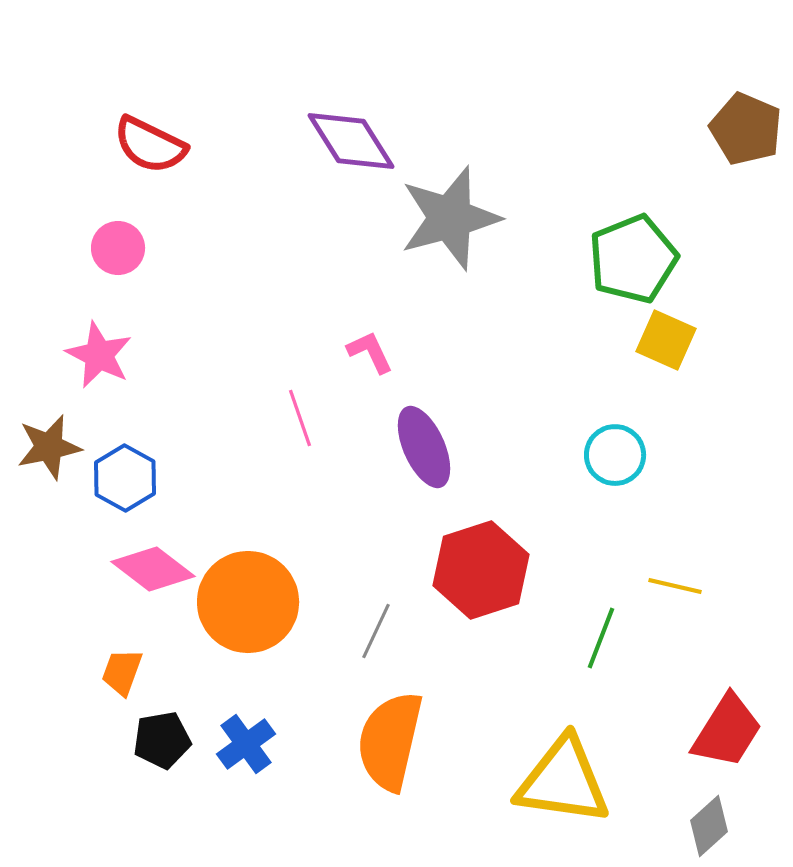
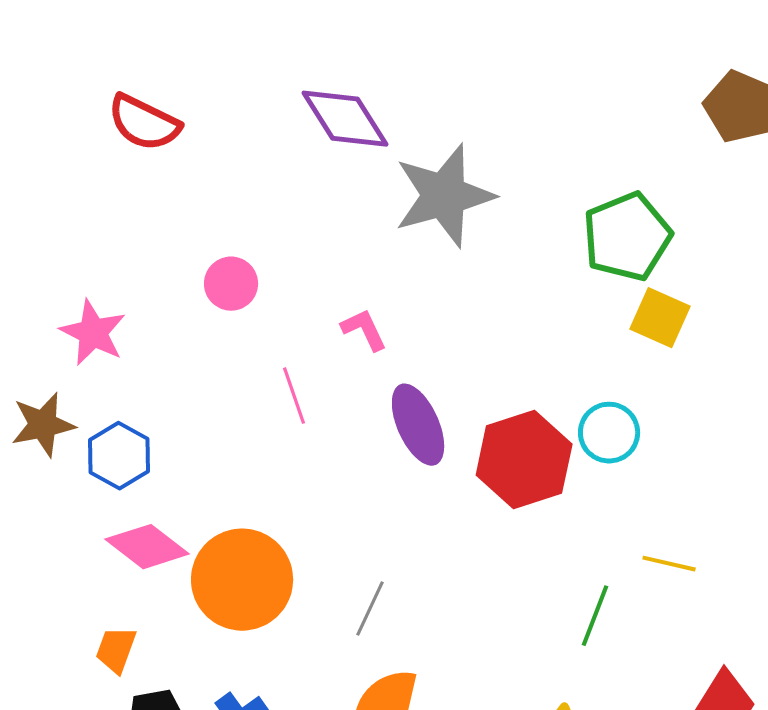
pink circle: (118, 248) -> (231, 284), moved
red hexagon: (481, 570) -> (524, 460), moved

